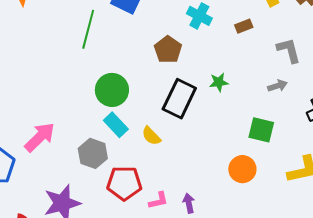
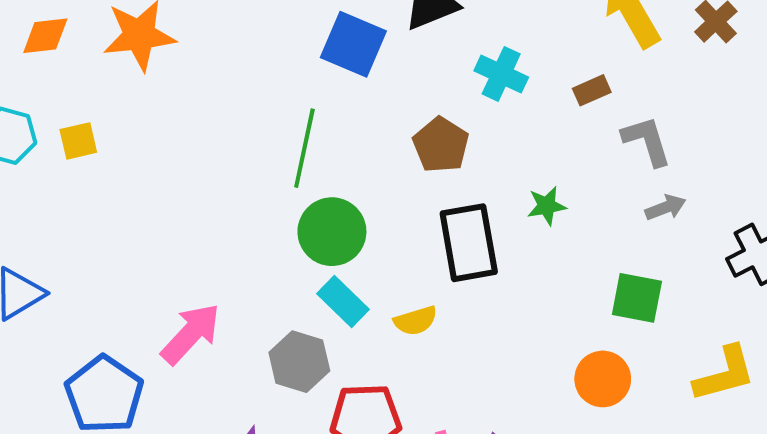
green line: (88, 29) -> (304, 148), moved
gray L-shape: (289, 50) -> (647, 141), moved
black rectangle: (179, 99) -> (469, 243), turned -33
yellow semicircle: (151, 136) -> (416, 321), turned -60

